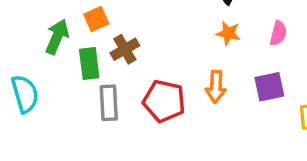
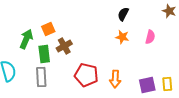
orange arrow: (216, 87) -> (115, 79), moved
purple square: (269, 87) -> (147, 85), moved
gray rectangle: (109, 103) -> (41, 77), moved

